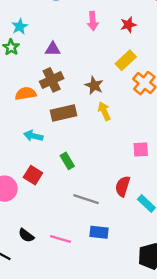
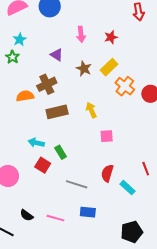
purple triangle: (53, 49) -> (57, 55), moved, turned 32
brown star: (94, 85) -> (84, 69), moved
cyan arrow: (33, 136) -> (36, 143), moved
pink square: (141, 149) -> (107, 136), moved
red square: (33, 175) -> (43, 165), moved

